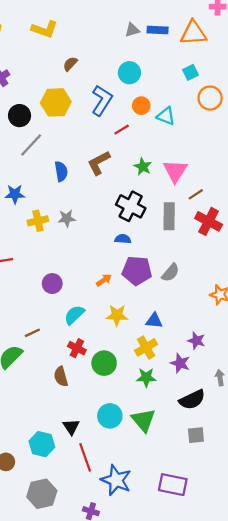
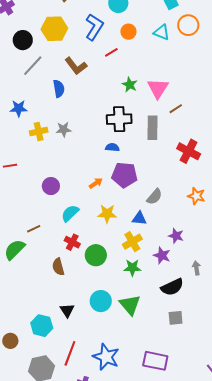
cyan triangle: (166, 116) -> (162, 32), moved
brown L-shape: (99, 163) -> (76, 66), moved, turned -100
black cross: (131, 206) -> (119, 119), turned -30
red cross: (209, 221) -> (189, 151), moved
gray semicircle: (170, 273) -> (154, 197), moved
red line: (85, 457) -> (70, 353), moved, turned 40

